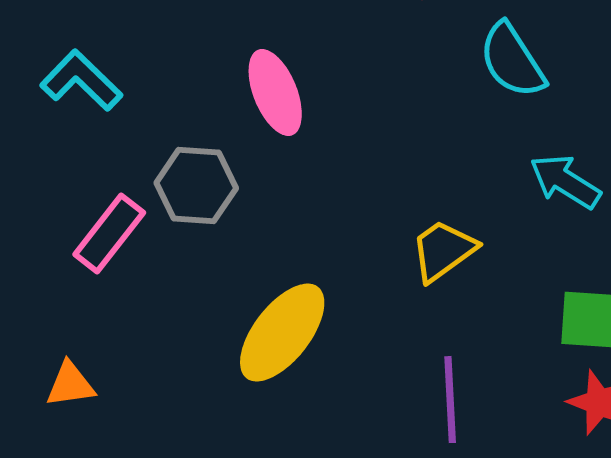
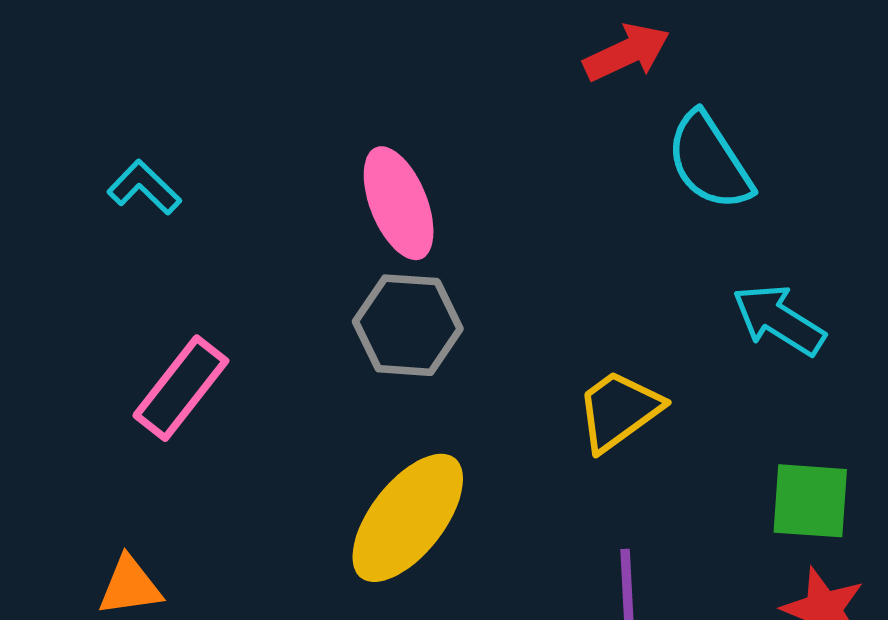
cyan L-shape: (81, 81) -> (144, 187), size x0.7
gray hexagon: (196, 186) -> (408, 325), moved

